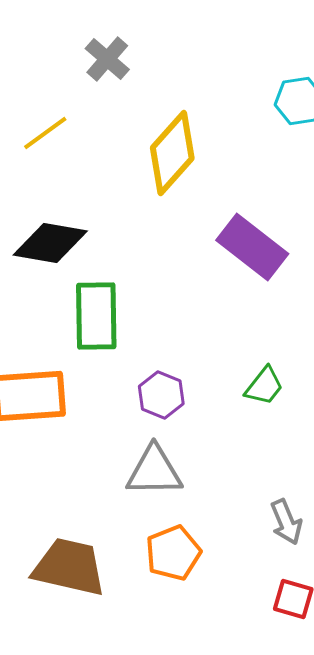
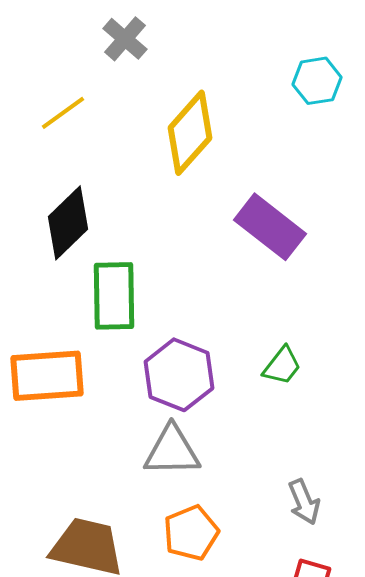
black diamond: (50, 243) -> (68, 223), turned -54
purple hexagon: (161, 395) -> (179, 375), size x1.5

